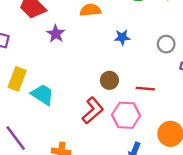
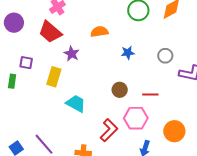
yellow rectangle: (17, 79) -> (54, 77), moved
cyan trapezoid: (42, 95) -> (76, 104), moved
red L-shape: (93, 111) -> (109, 130), moved

